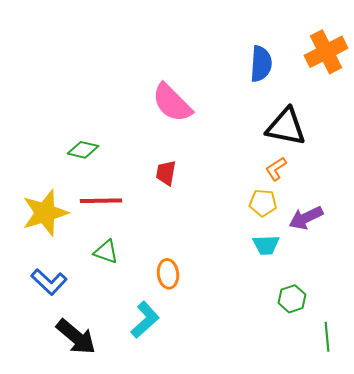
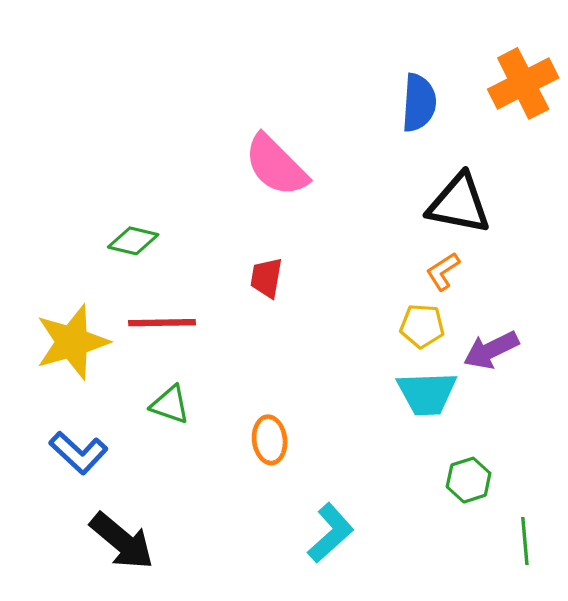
cyan trapezoid: (266, 245) -> (427, 393), size x1.4
cyan L-shape: (145, 320) -> (331, 533), moved

